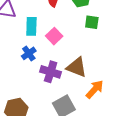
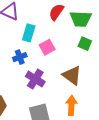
brown triangle: (77, 67) -> (72, 75), moved
orange arrow: (95, 89) -> (71, 105), turned -54

